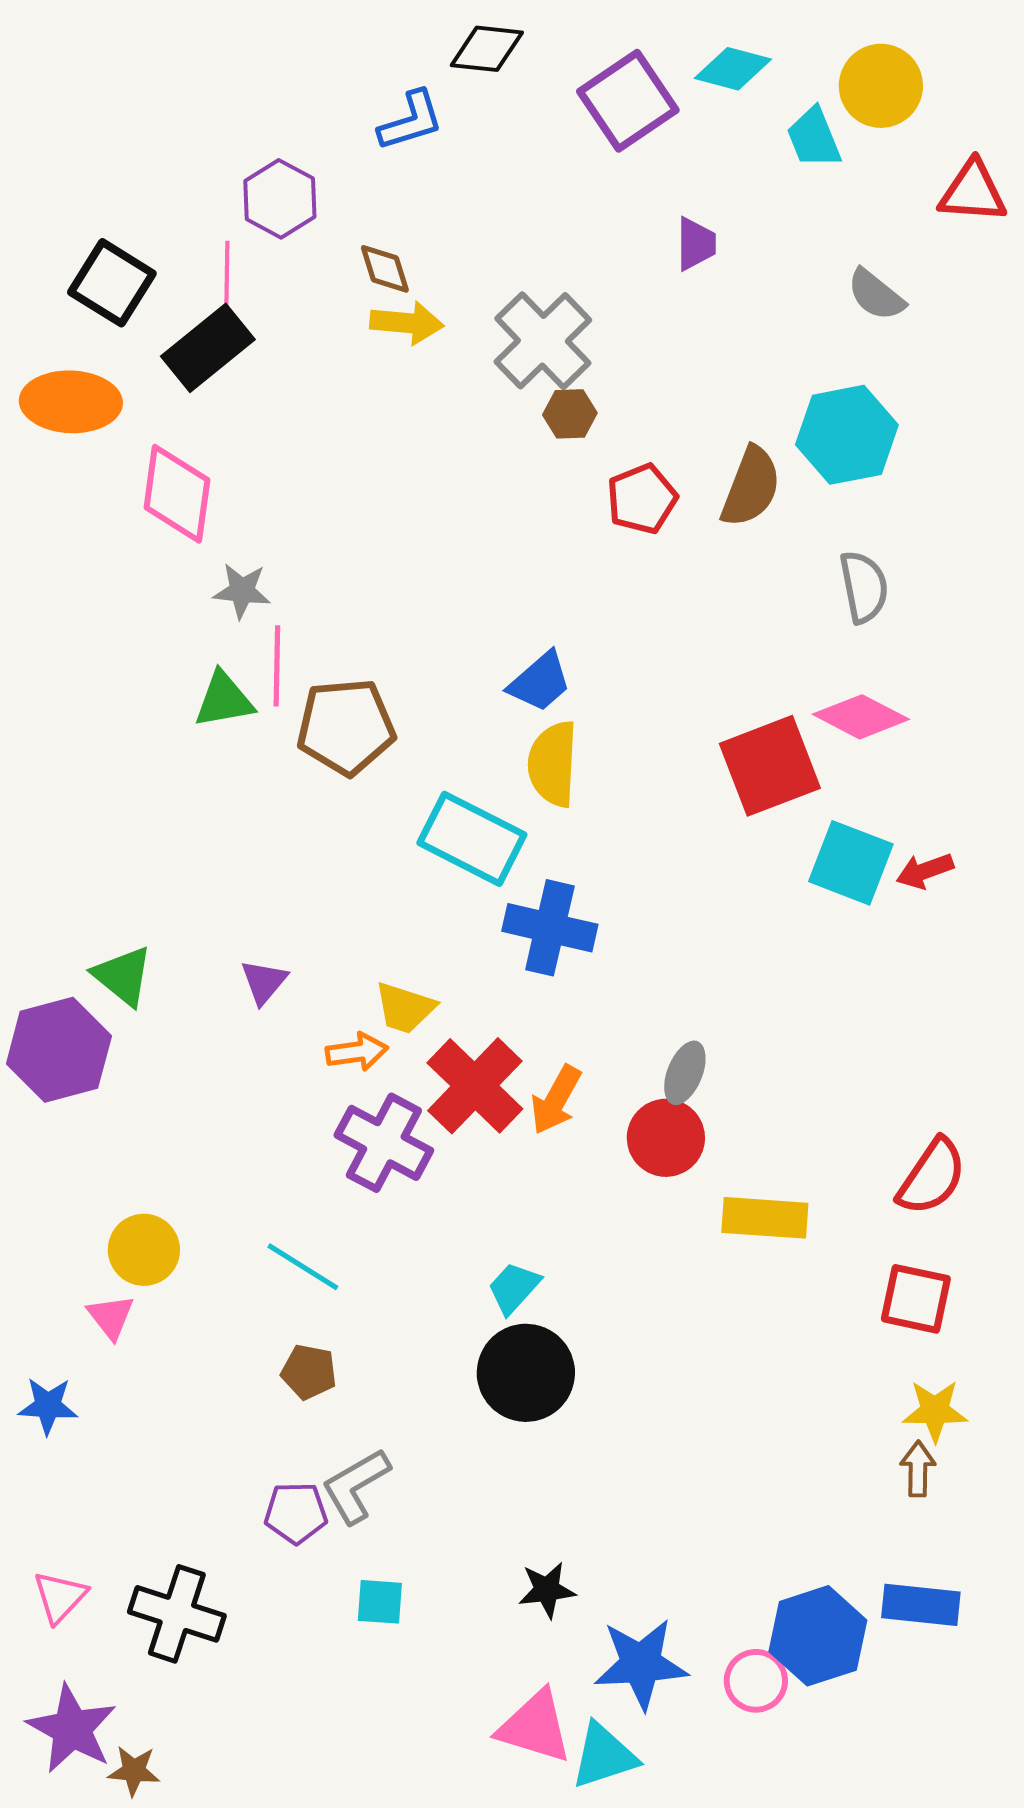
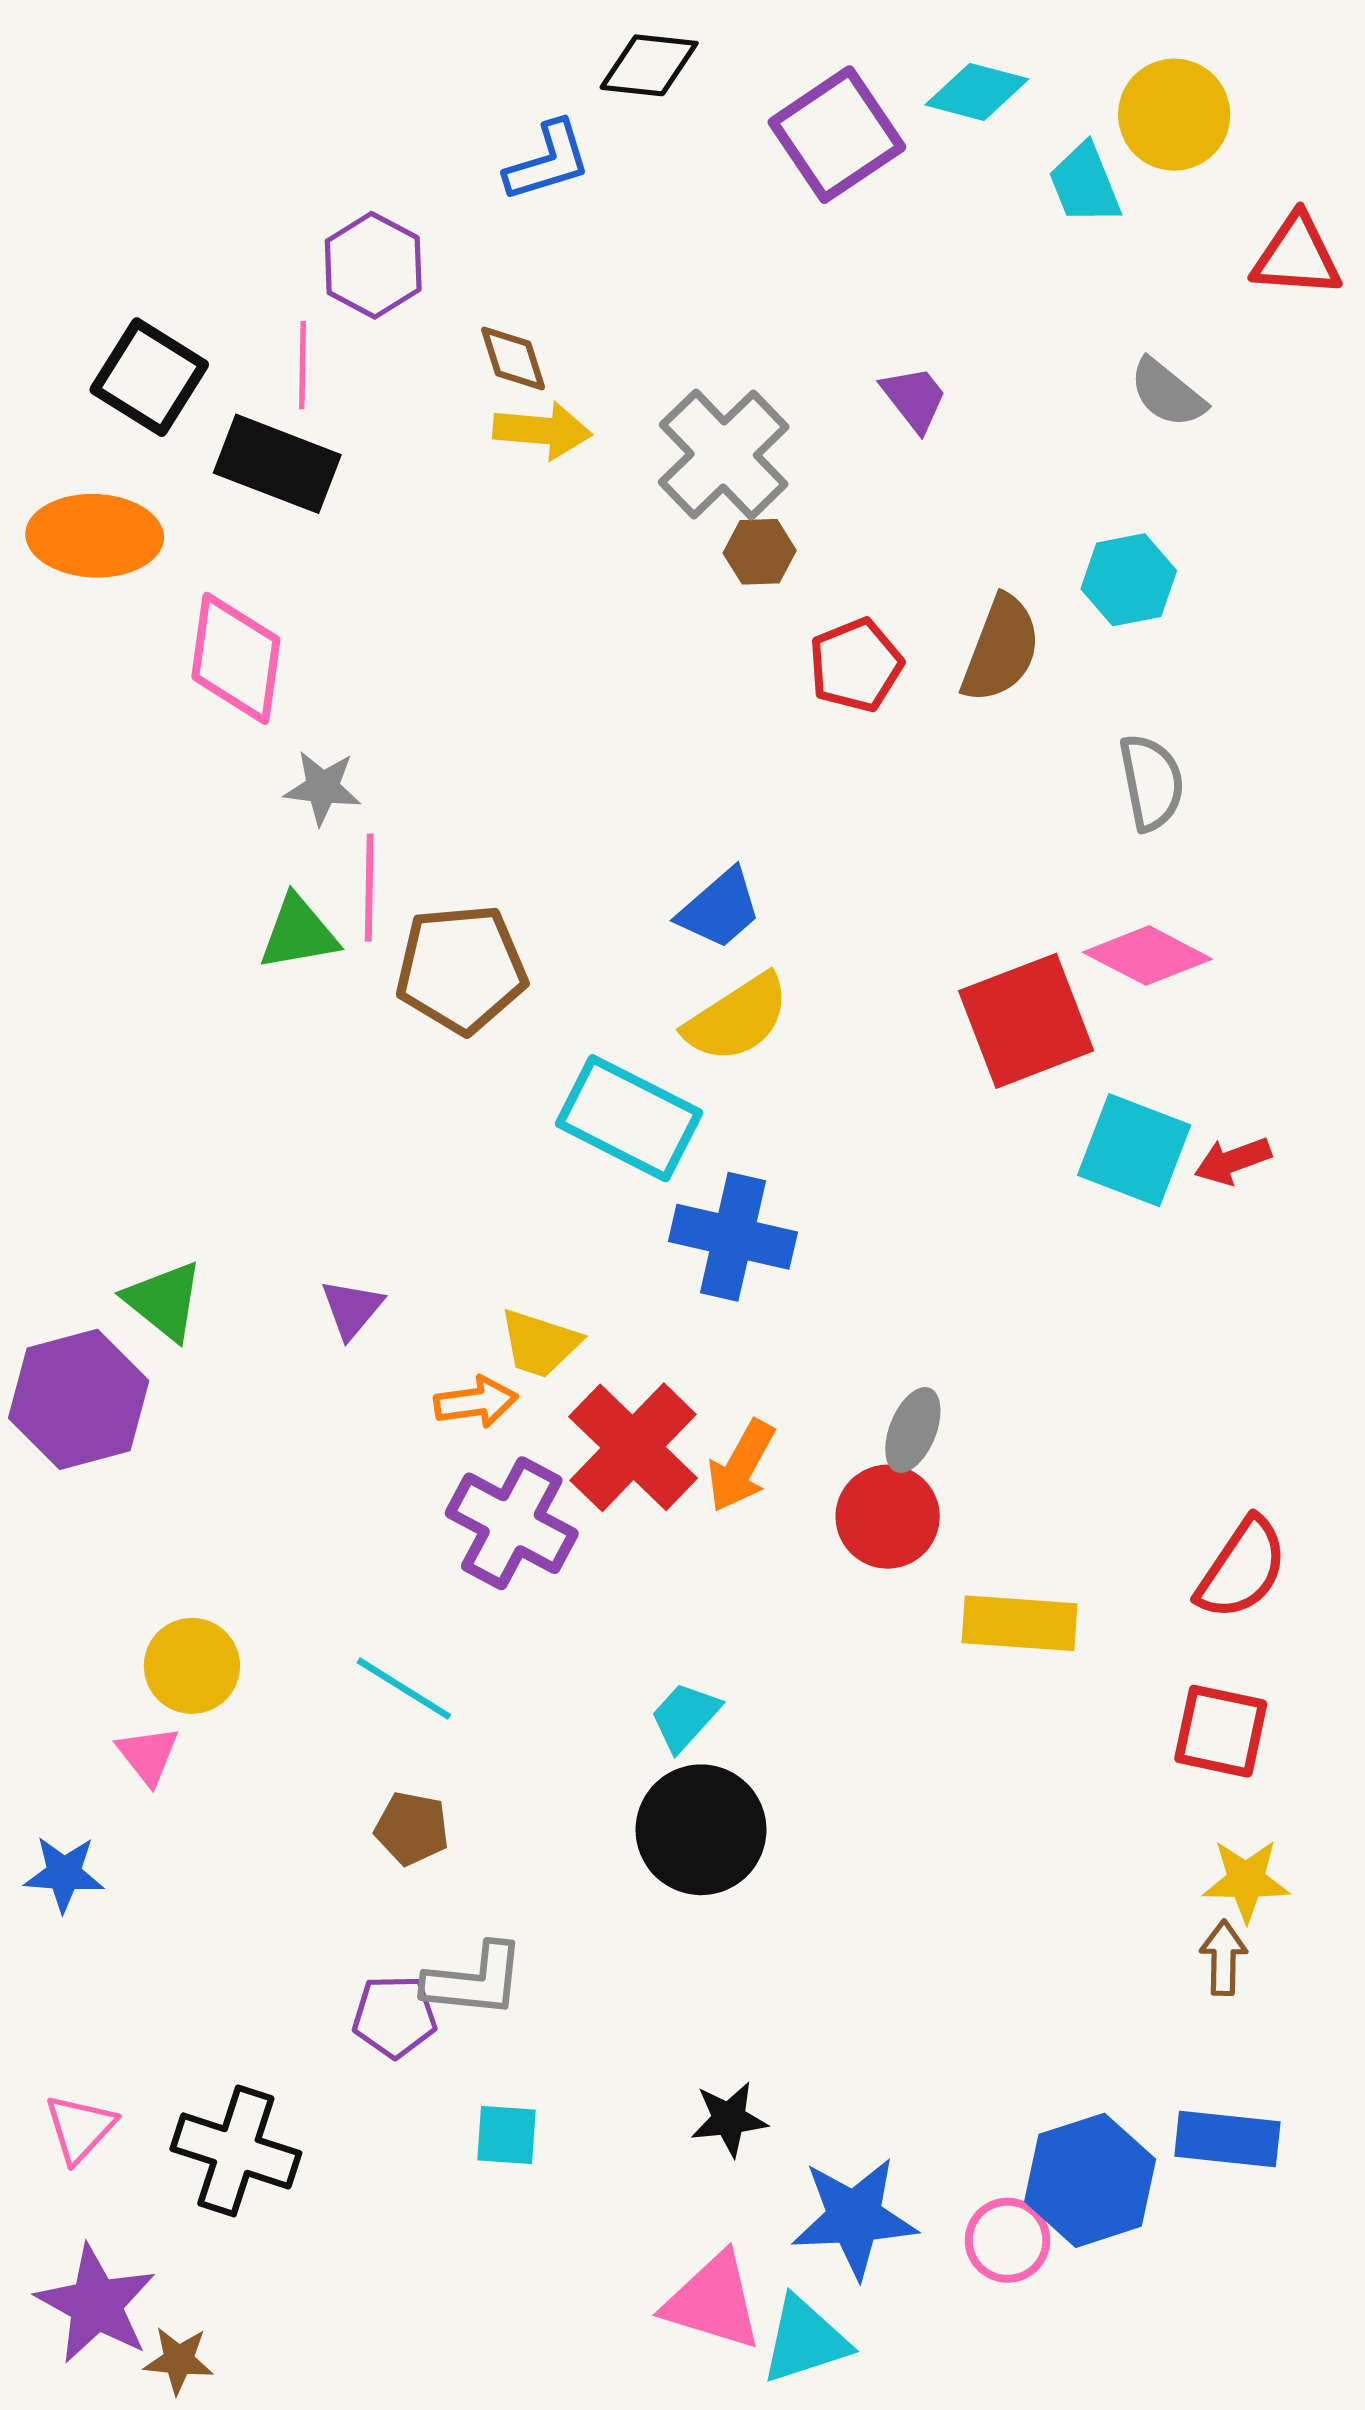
purple trapezoid: (696, 244) -> (914, 398), moved, turned -38
black rectangle: (208, 348) -> (277, 464), turned 60
cyan hexagon: (847, 435) -> (1129, 580), size x0.7
yellow semicircle: (553, 764) -> (737, 1018), turned -126
gray L-shape: (356, 1486) -> (474, 1980), turned -144

